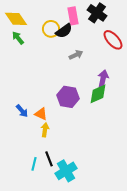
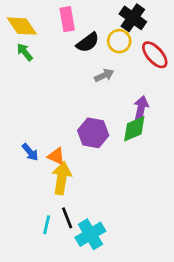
pink rectangle: (73, 16) -> (67, 19), moved
yellow circle: (51, 29) -> (119, 41), moved
yellow arrow: (45, 130) -> (62, 178), size x1.6

